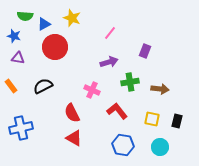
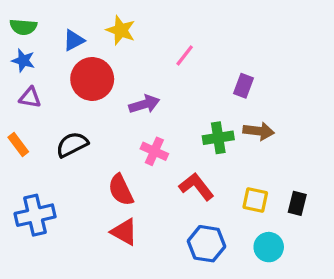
green semicircle: (25, 16) -> (23, 27), moved
purple arrow: (109, 62) -> (144, 104), moved
brown arrow: (160, 89) -> (259, 131), moved

